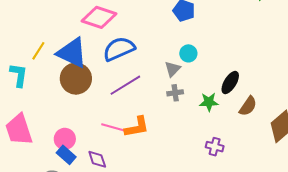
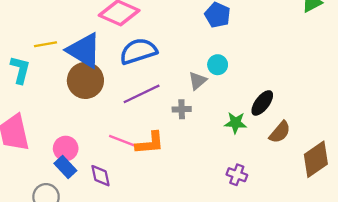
yellow line: (38, 51) -> (46, 44), turned 42
gray cross: (175, 93) -> (182, 109), moved

